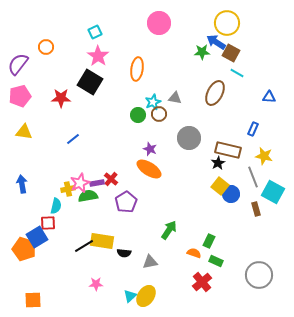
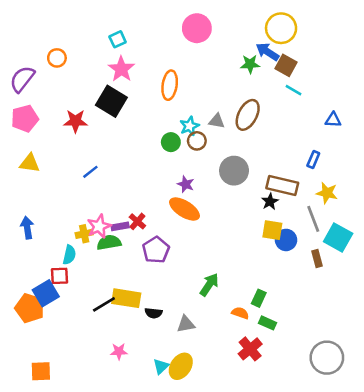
brown ellipse: (215, 93) -> (248, 115), moved
yellow square: (220, 186) -> (272, 230), turned -30
gray circle: (259, 275) -> (327, 358), moved

